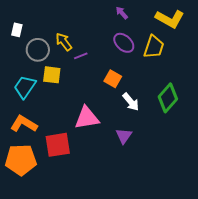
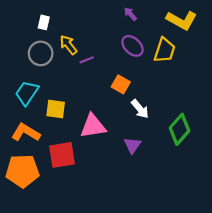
white rectangle: (17, 30) -> (44, 22), moved
yellow square: (52, 75) -> (56, 109), moved
green diamond: (168, 98) -> (180, 129), moved

